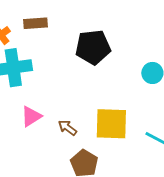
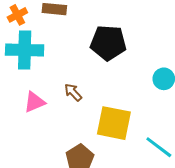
brown arrow: (67, 128) -> (73, 92), moved

